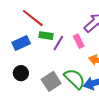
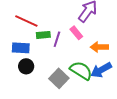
blue rectangle: (21, 43) -> (21, 48), turned 42
black circle: (21, 73) -> (26, 66), moved

